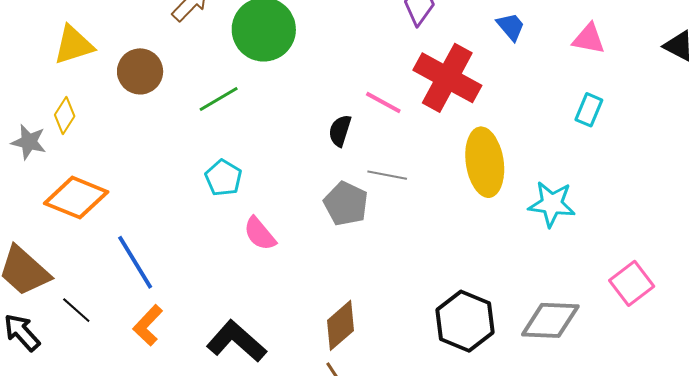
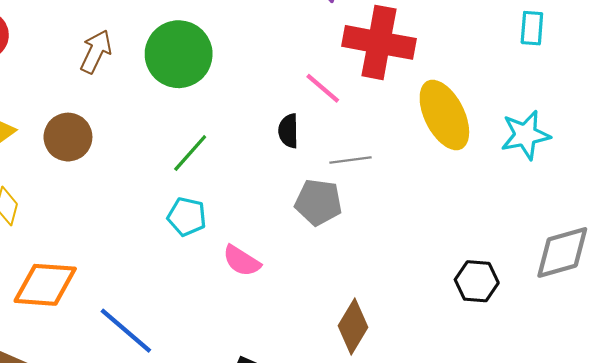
green line: (219, 99) -> (190, 153), moved
pink line: (383, 102) -> (323, 88), turned 30
black hexagon: (465, 321) -> (477, 281), size x0.7

